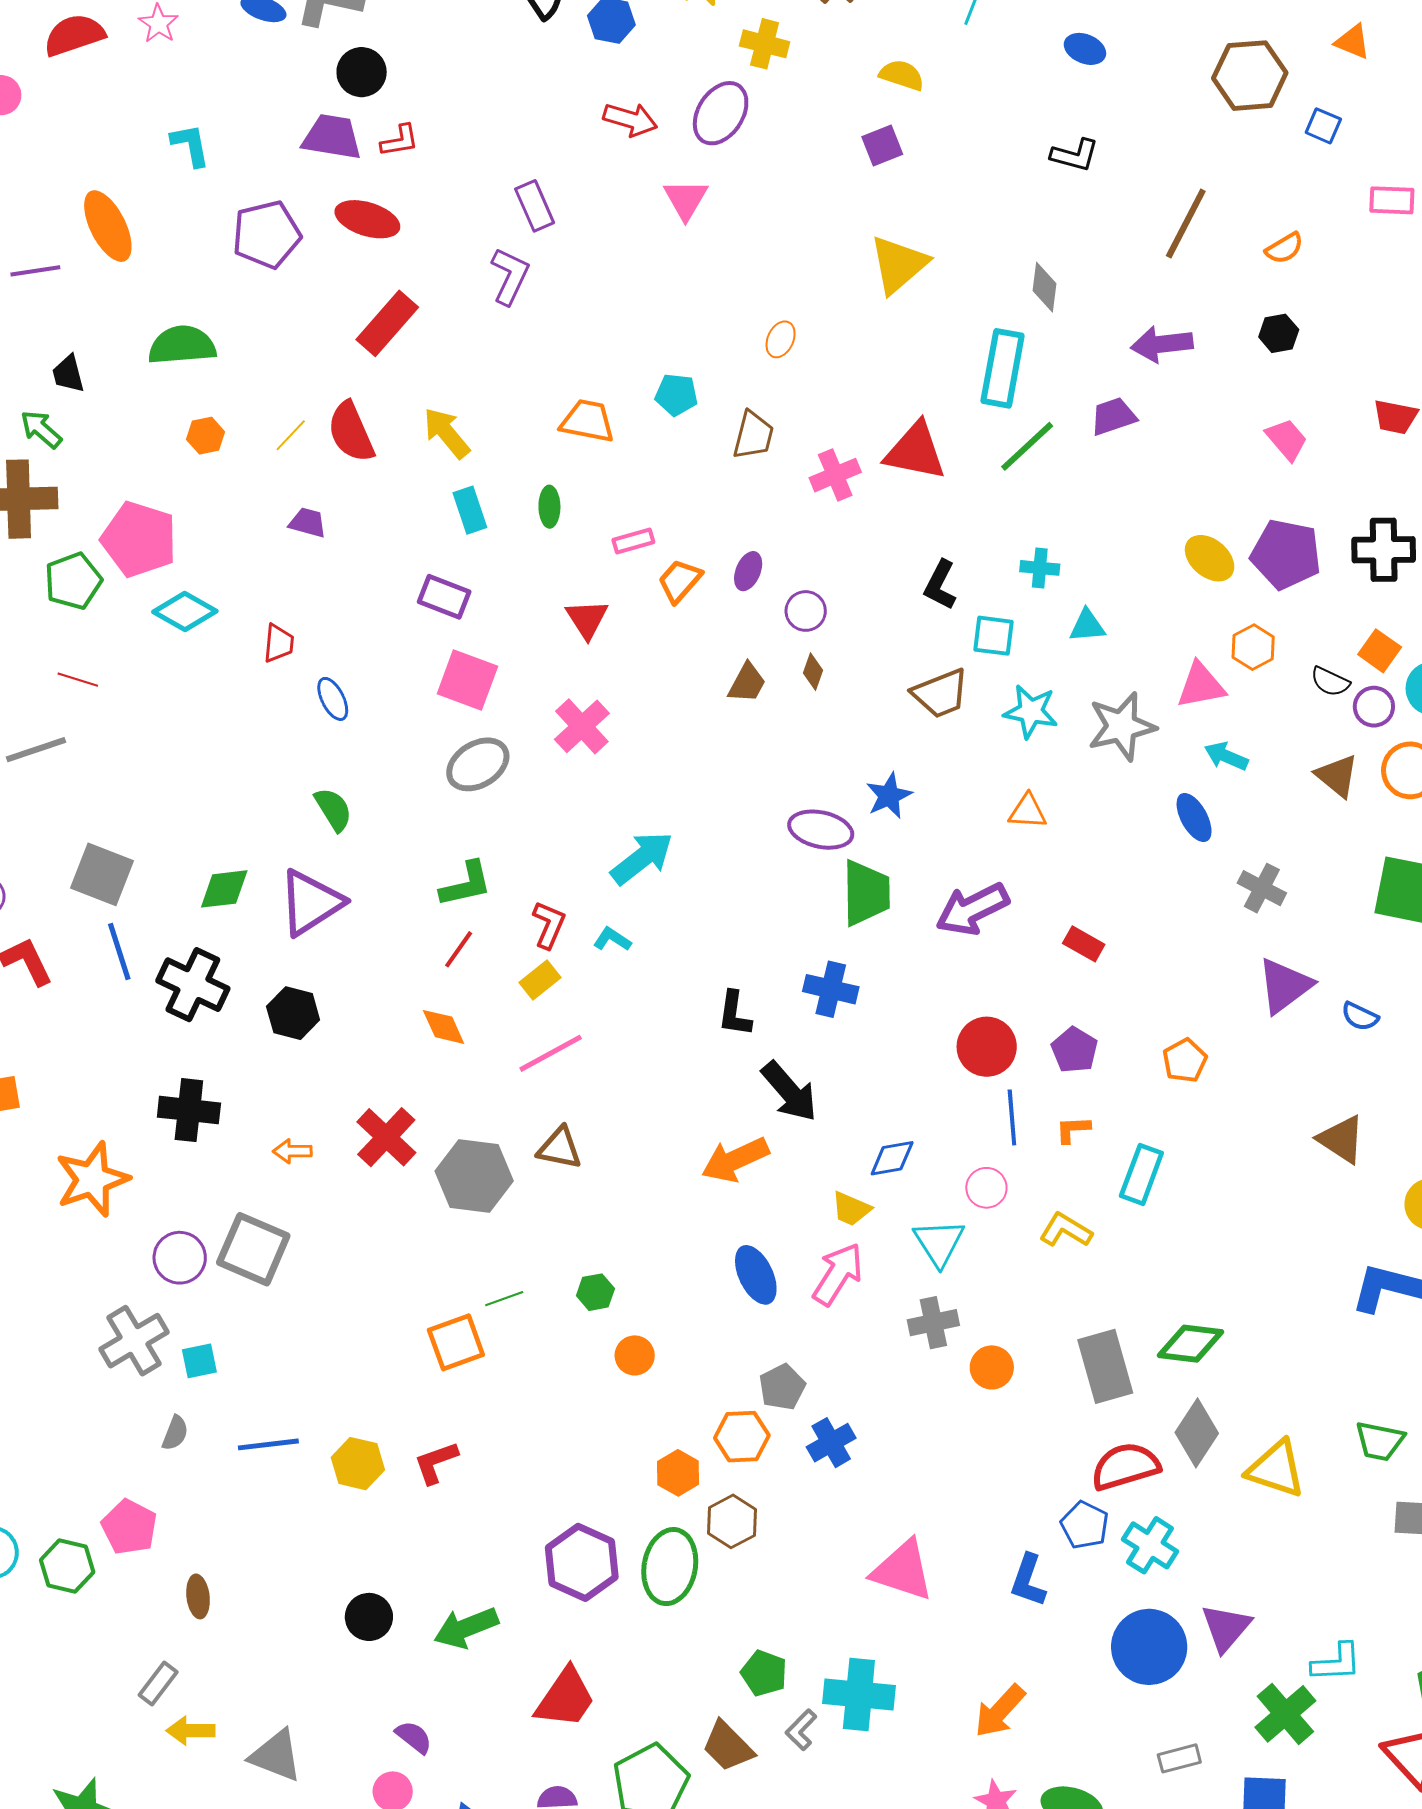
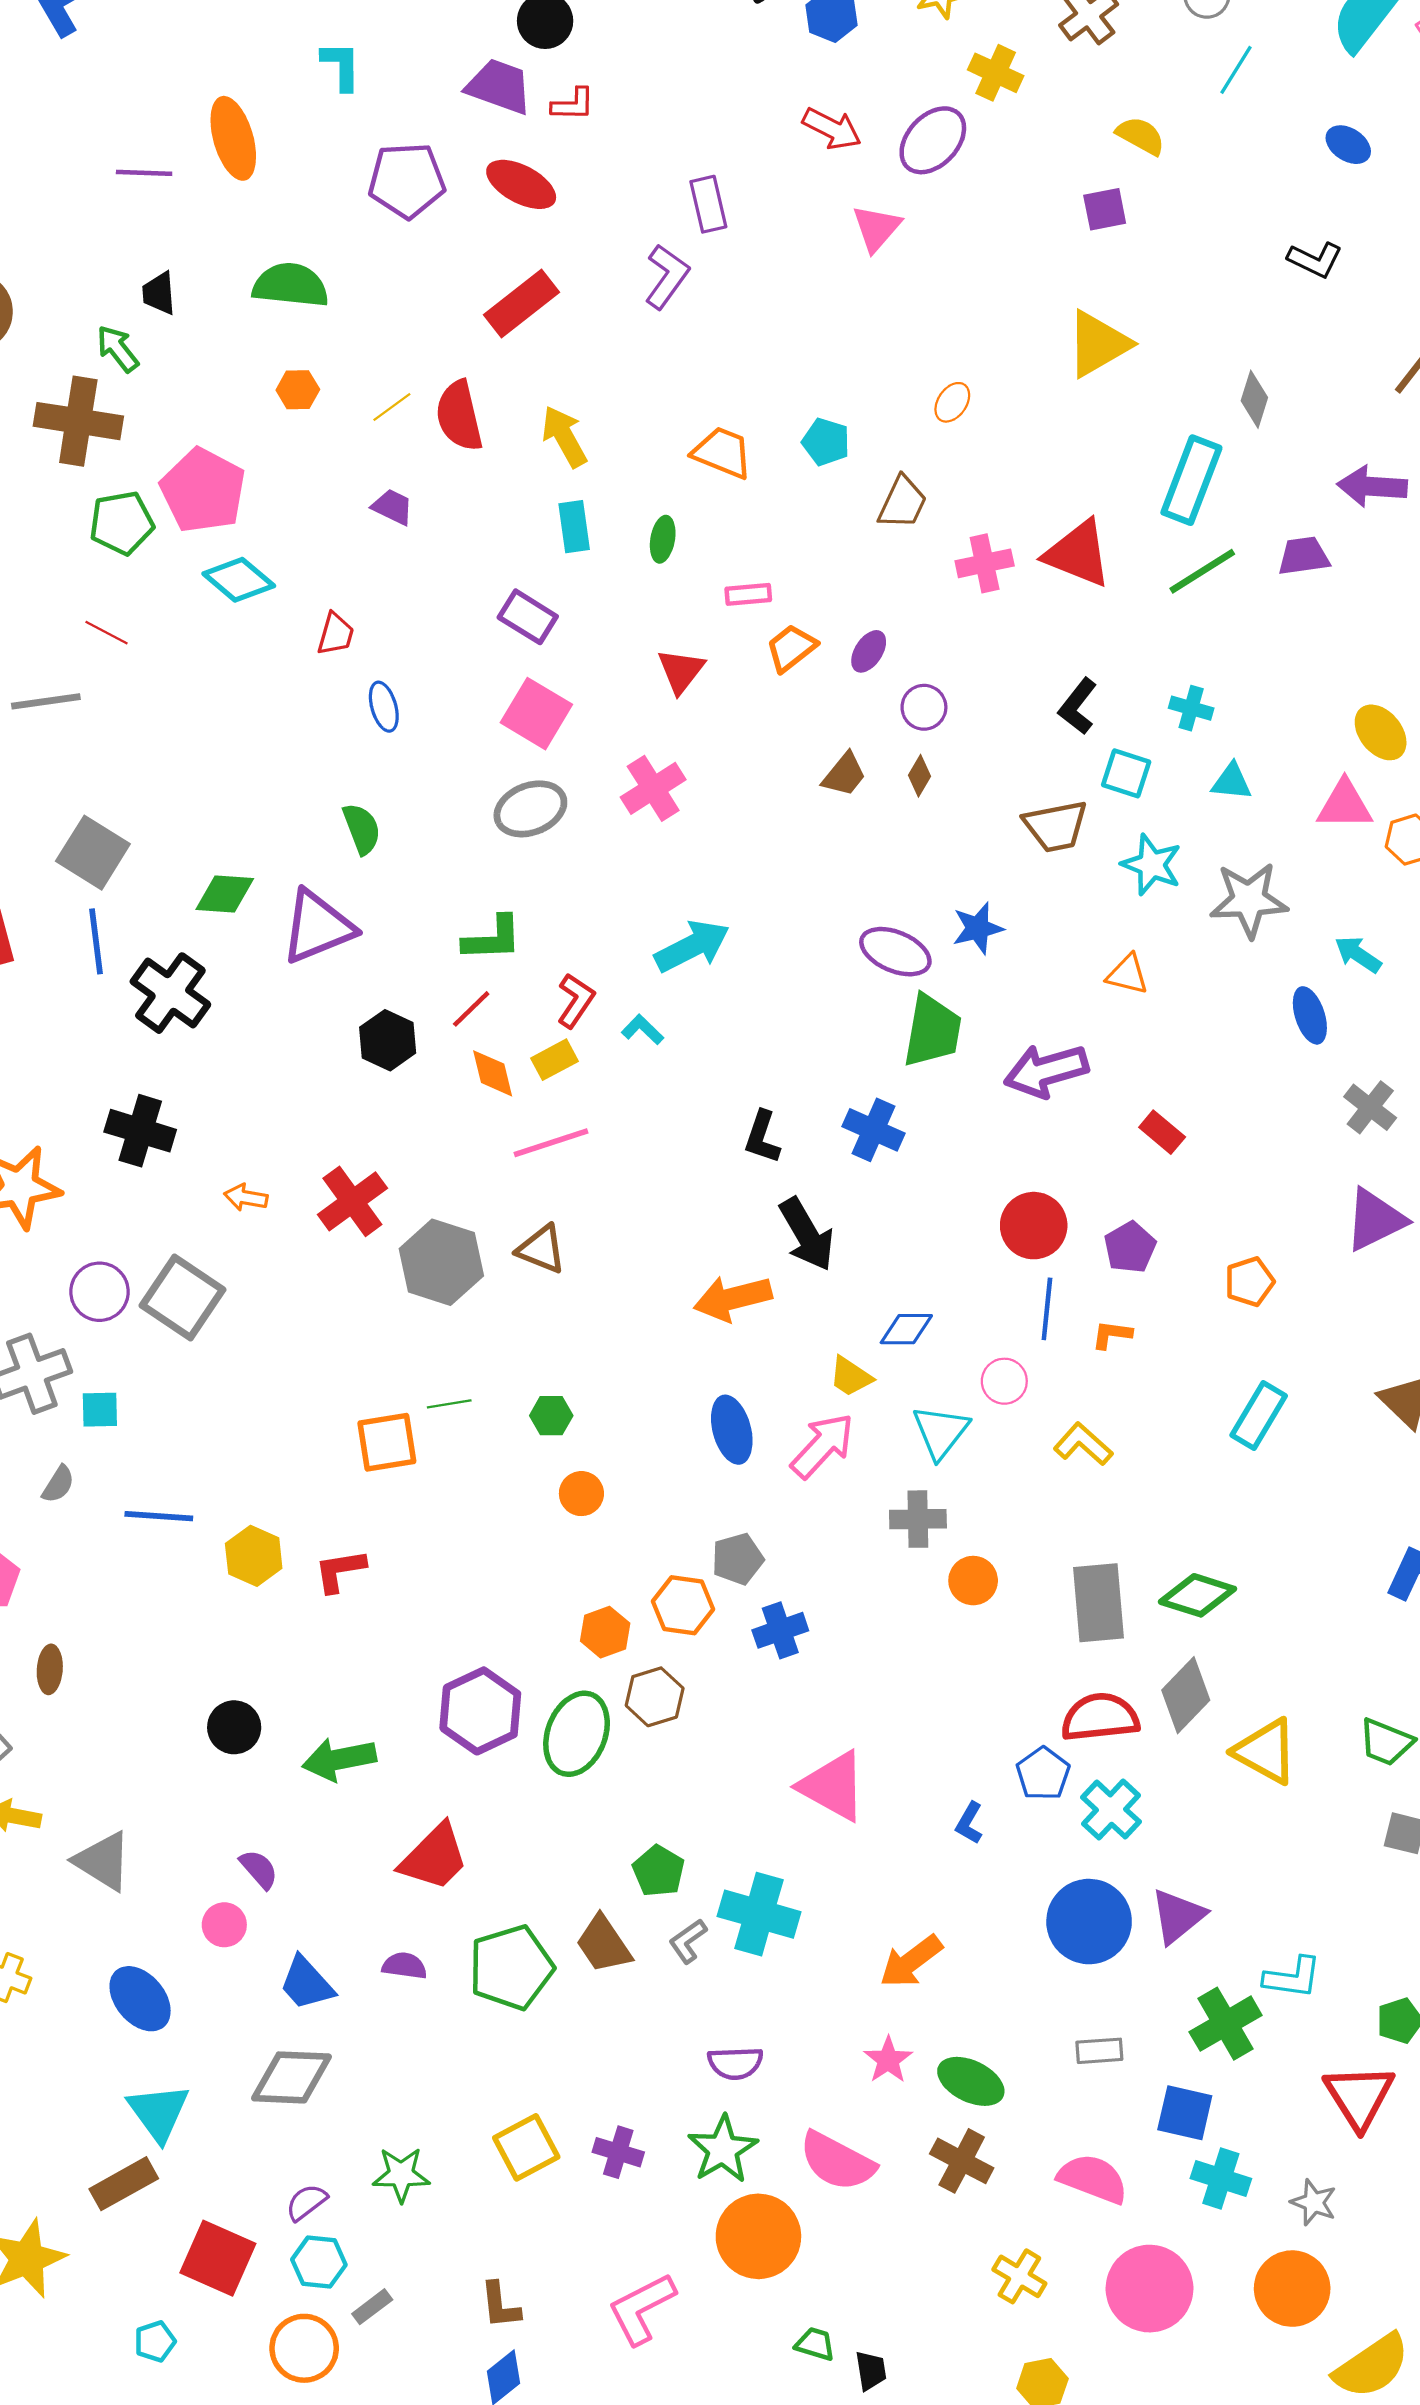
pink triangle: (1201, 685) -> (1345, 805), moved
black hexagon: (293, 1013) -> (388, 1040), moved
orange diamond: (444, 1027) -> (493, 1073), moved
cyan rectangle: (1141, 1174) -> (1259, 1415), moved
blue L-shape: (1028, 1580) -> (969, 1823), size x0.7

